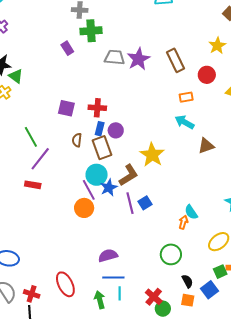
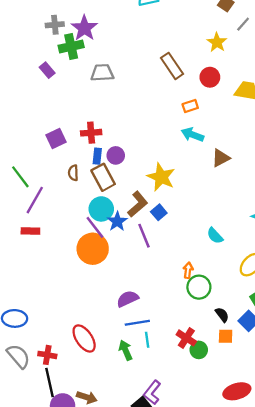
purple star: (138, 59) -> (84, 28), moved
purple square: (66, 108) -> (56, 138), turned -30
blue square: (145, 203) -> (159, 212), moved
orange circle: (84, 208) -> (93, 249), size x1.4
orange arrow: (183, 222) -> (188, 270), moved

